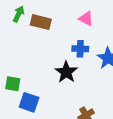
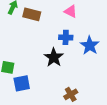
blue square: (29, 102) -> (22, 83), turned -30

